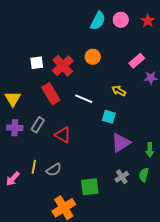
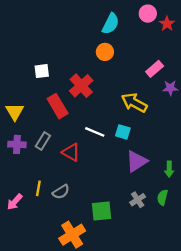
pink circle: (121, 20) -> (148, 14), moved
orange circle: (93, 57) -> (105, 52), moved
red cross: (63, 66) -> (81, 86), moved
yellow arrow: (119, 91) -> (134, 103), size x1.6
white line: (84, 99) -> (95, 132), moved

